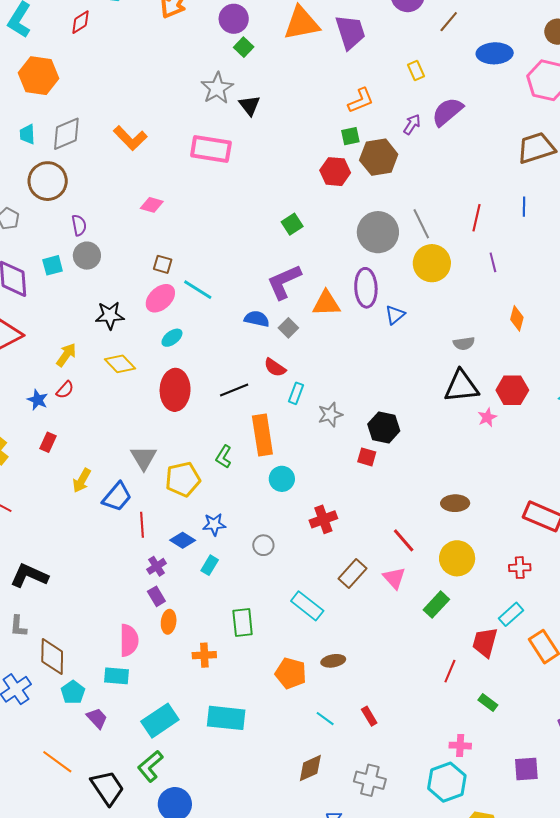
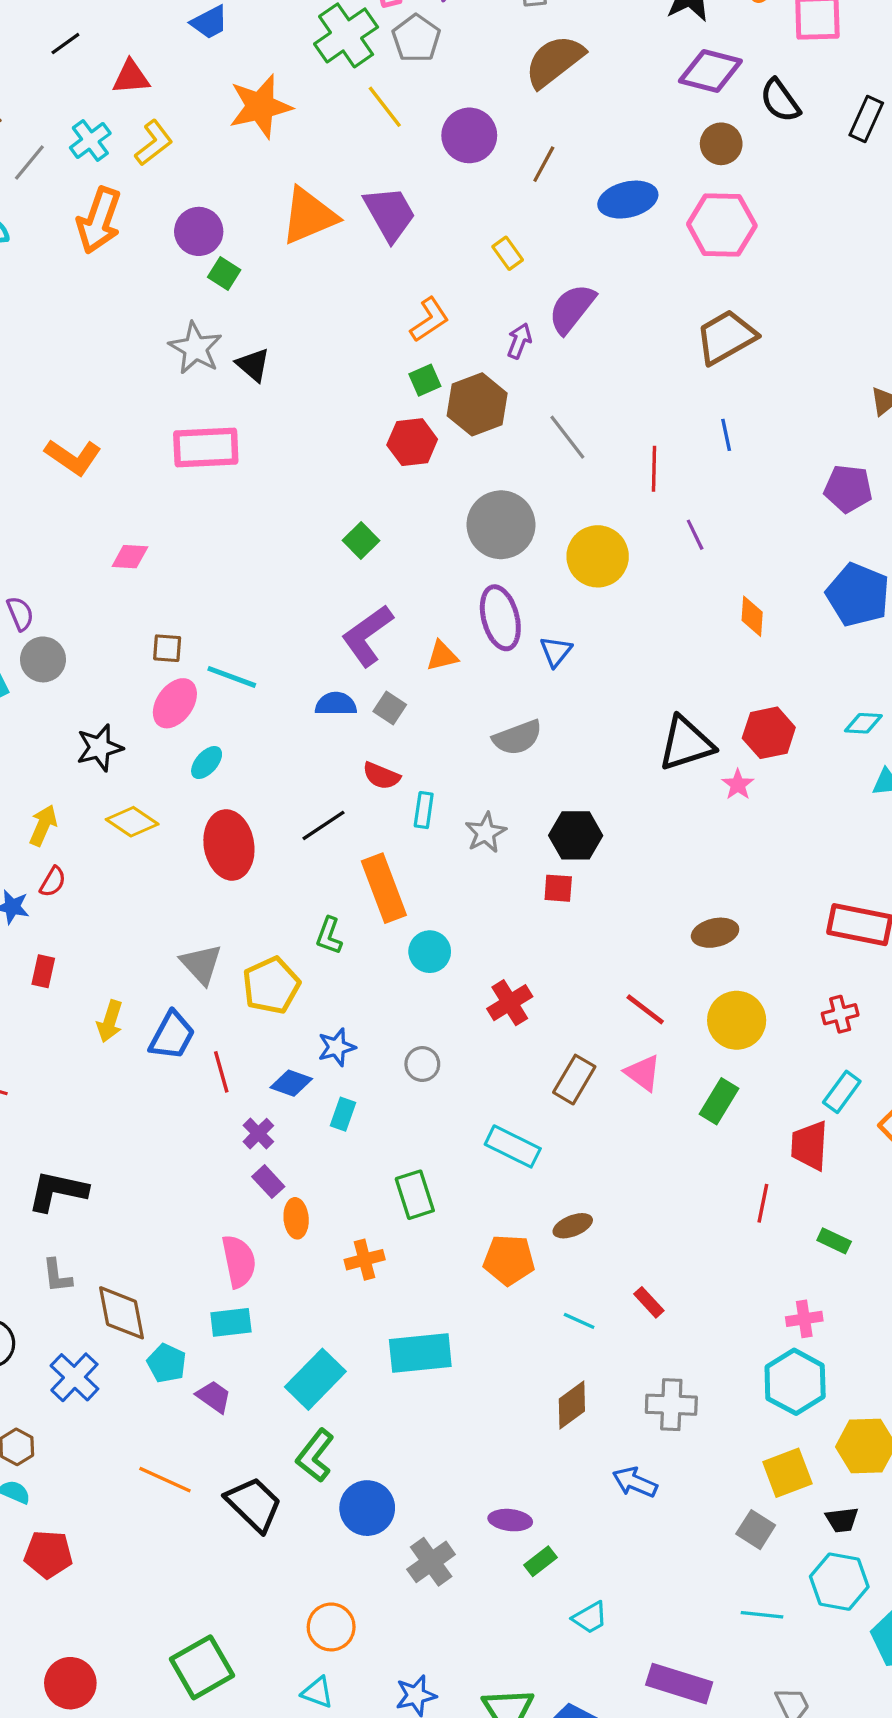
gray line: (421, 224) -> (567, 437), moved
orange triangle: (326, 303) -> (442, 656), size x0.7
gray semicircle: (464, 343) -> (517, 738), moved, size x1.4

